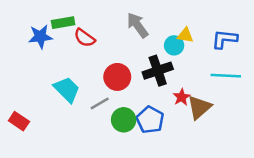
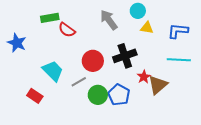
blue star: (40, 37) -> (17, 43), moved, turned 30
cyan circle: (174, 45) -> (138, 11), moved
red rectangle: (19, 121) -> (35, 96), moved

